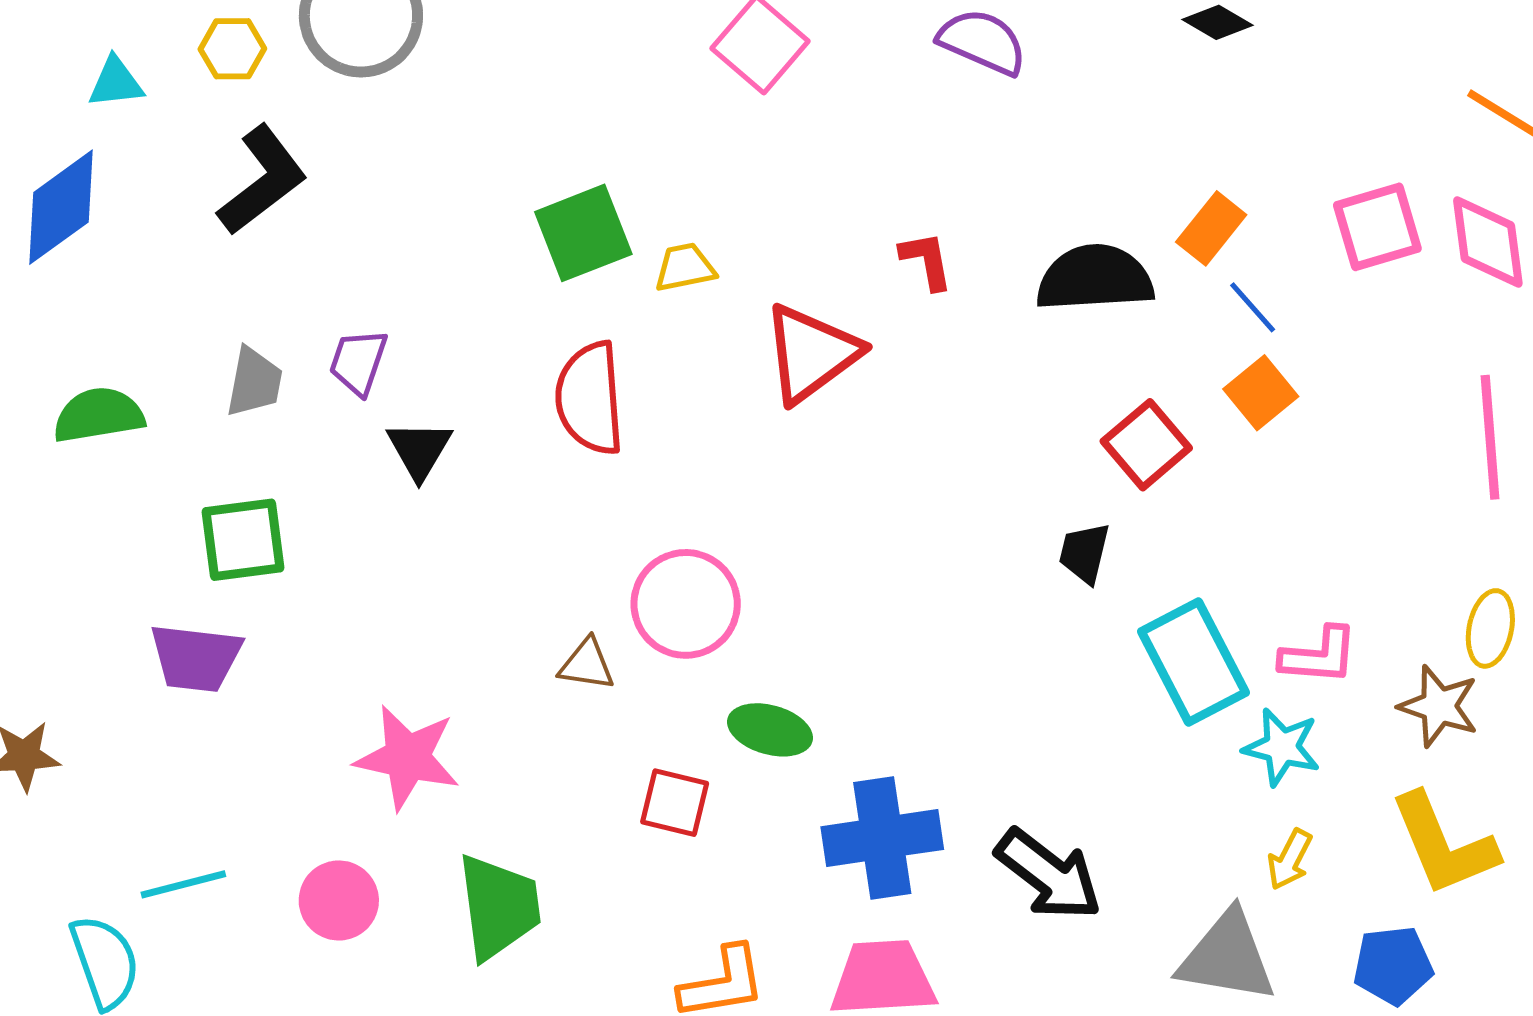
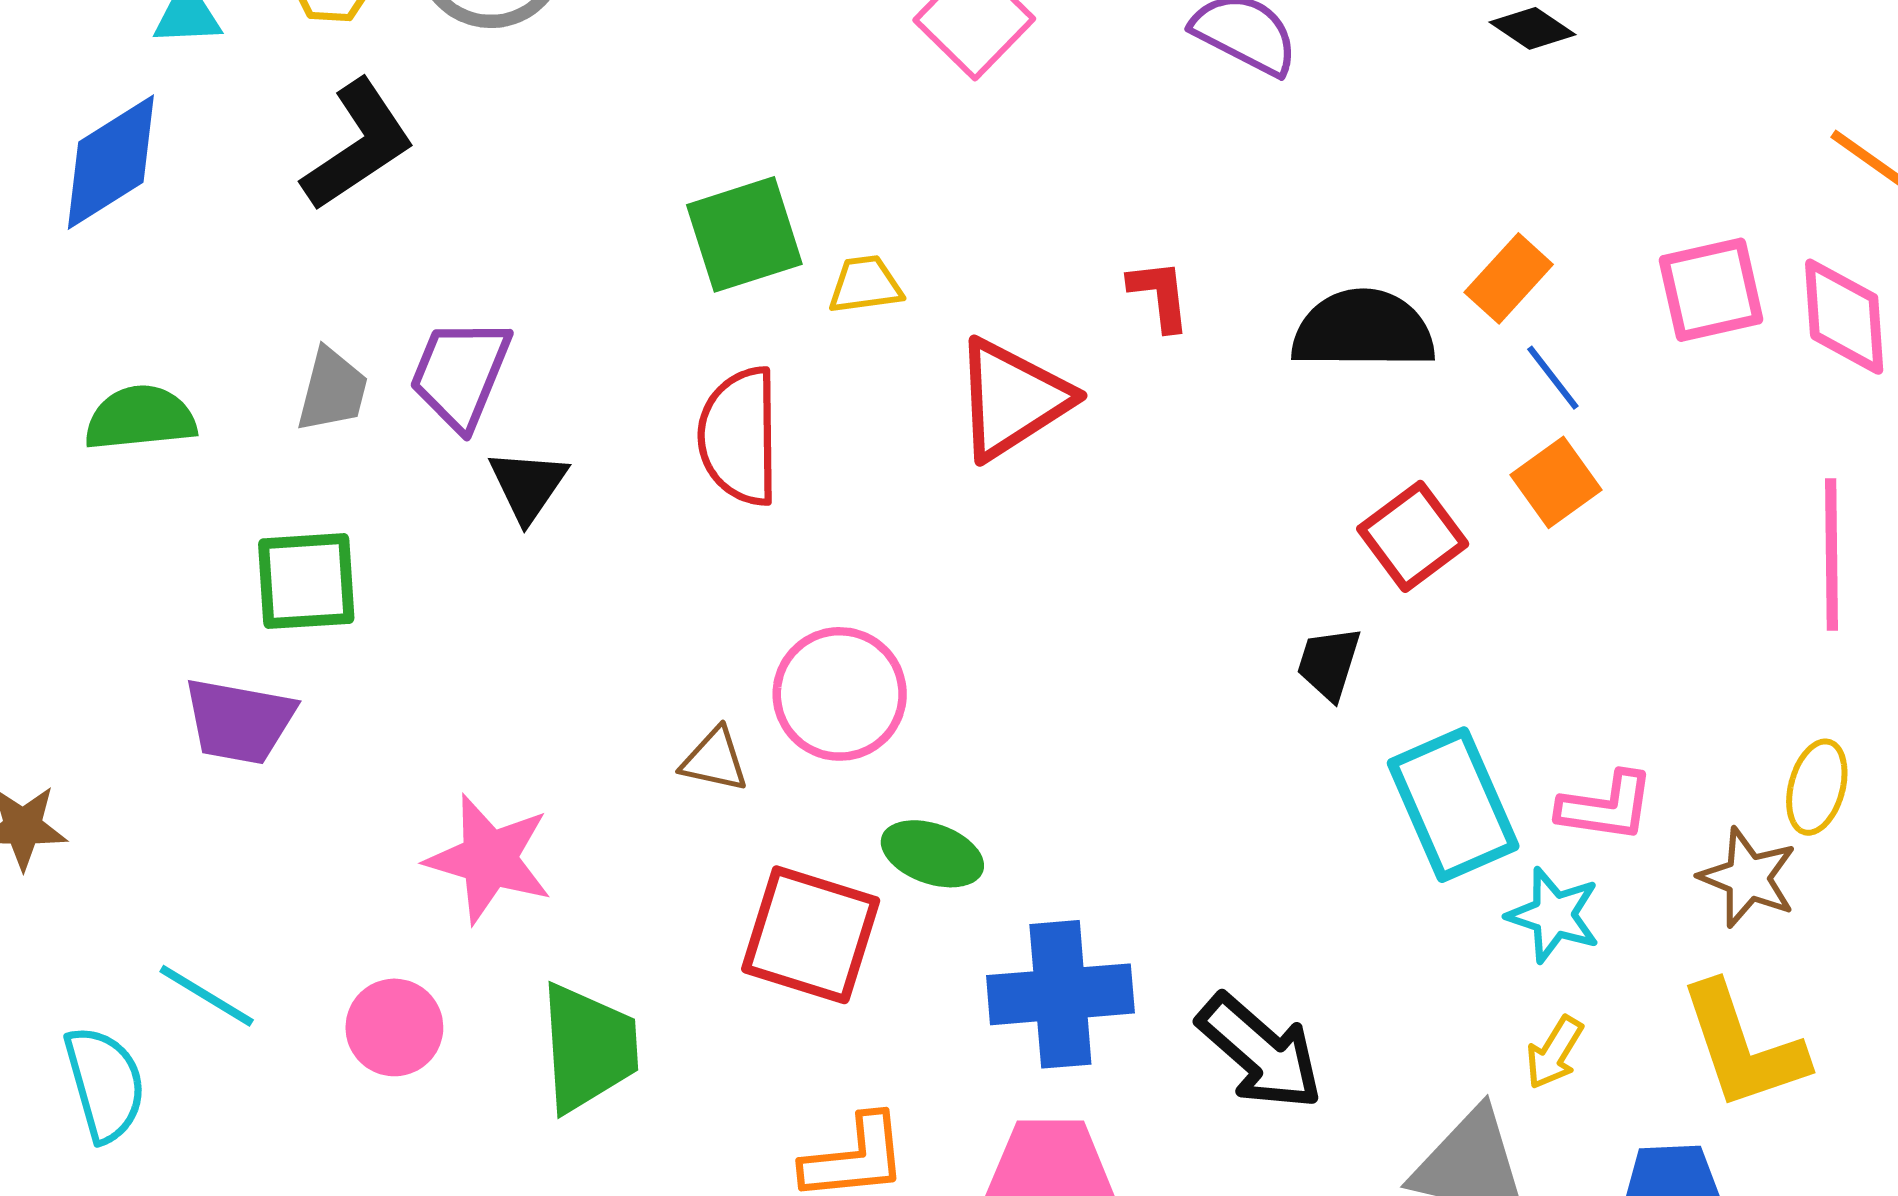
purple trapezoid: (358, 362) -> (460, 374), size x1.4
red square: (675, 803) -> (811, 935), size x1.6
cyan line: (183, 884) -> (207, 996), turned 42

